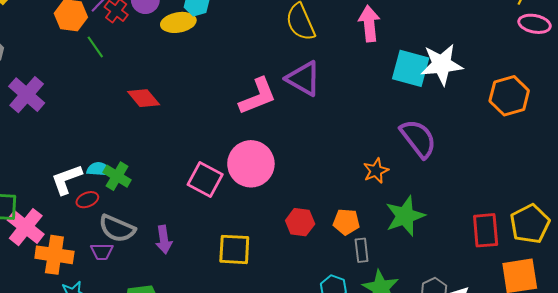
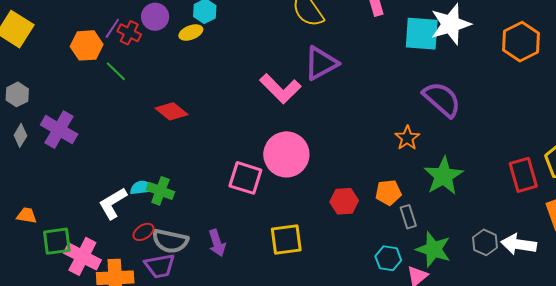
yellow ellipse: (178, 22) -> (191, 33), size x0.7
purple triangle: (303, 79) -> (321, 63), turned -48
pink L-shape: (258, 96) -> (280, 89), turned 78
red ellipse: (87, 200) -> (143, 232), moved
purple trapezoid: (102, 252) -> (160, 266), size x1.4

